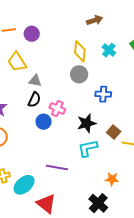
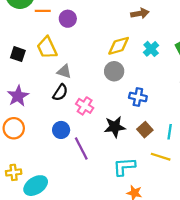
yellow diamond: (80, 51) -> (119, 46), turned 60
blue circle: (43, 122) -> (61, 130), moved
brown square: (114, 132) -> (145, 130), moved
cyan L-shape: (88, 148) -> (124, 167), moved
purple line: (57, 168) -> (81, 148), moved, turned 45

